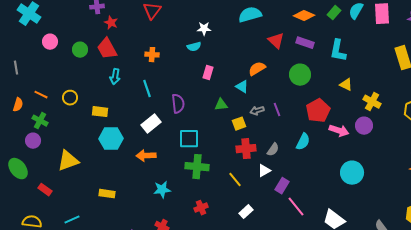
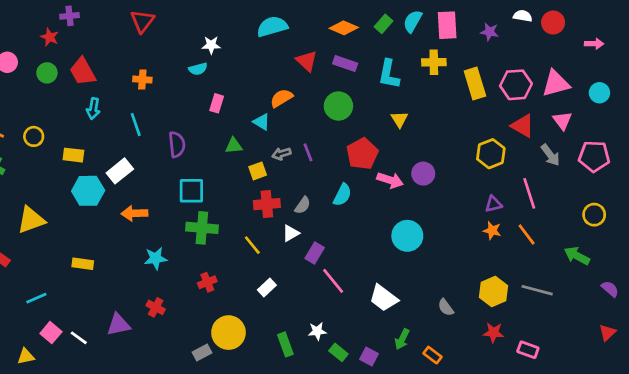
red star: (111, 23) -> (50, 37), moved
yellow triangle: (346, 85) -> (399, 119), turned 32
yellow cross: (372, 102) -> (434, 62), moved, turned -30
white rectangle: (151, 124) -> (120, 171), moved

